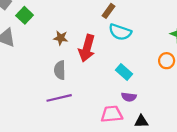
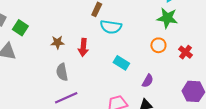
red arrow: (87, 48) -> (83, 47), size x0.7
purple semicircle: (129, 97) -> (148, 81), moved, turned -56

